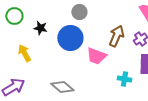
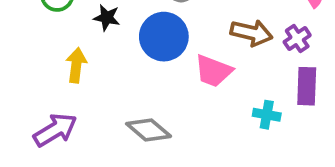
brown arrow: (116, 36) -> (251, 33), turned 80
yellow arrow: (24, 53) -> (76, 65), turned 36

